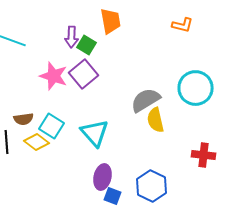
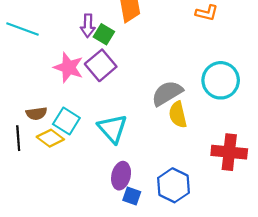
red cross: (204, 155) -> (229, 152), size x1.4

